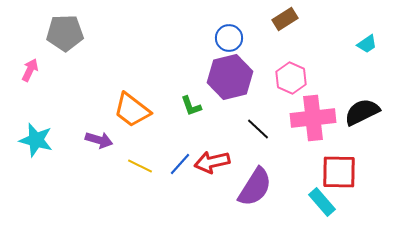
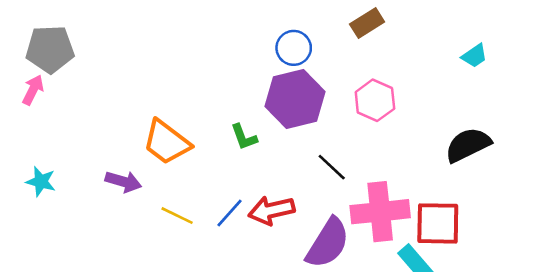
gray pentagon: (65, 33) -> (50, 49), moved
pink cross: (313, 118) -> (380, 212), moved
cyan star: (36, 140) -> (41, 182), size x0.7

